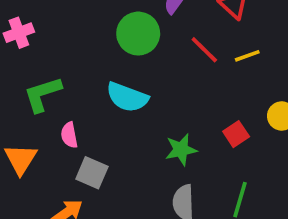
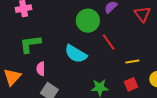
red line: (204, 50) -> (109, 42), moved
yellow line: (247, 56) -> (132, 61), moved

